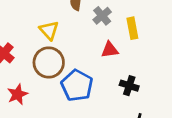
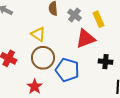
red triangle: (110, 50) -> (85, 39), size x1.5
red star: (17, 94) -> (35, 87), moved

